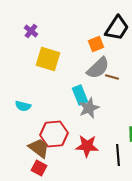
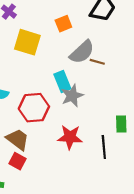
orange square: (96, 44) -> (63, 24), moved
red hexagon: (54, 134) -> (34, 108), moved

